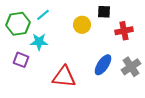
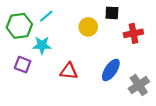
gray cross: (131, 67) -> (139, 85), moved
red triangle: (64, 77) -> (69, 71), moved, size x0.7

